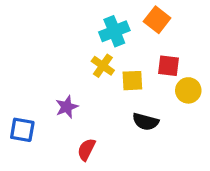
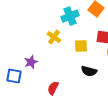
yellow cross: (103, 66) -> (54, 37), moved
purple star: (67, 107) -> (31, 62), moved

